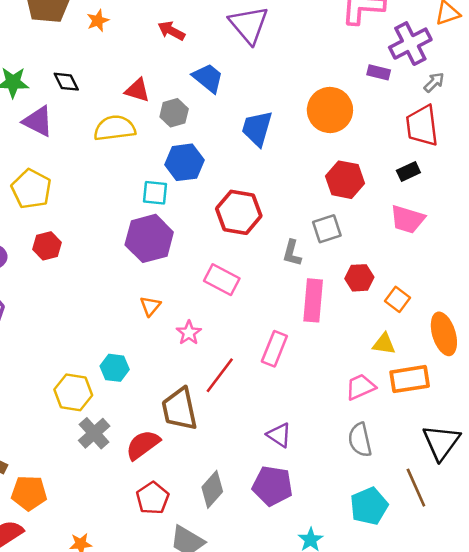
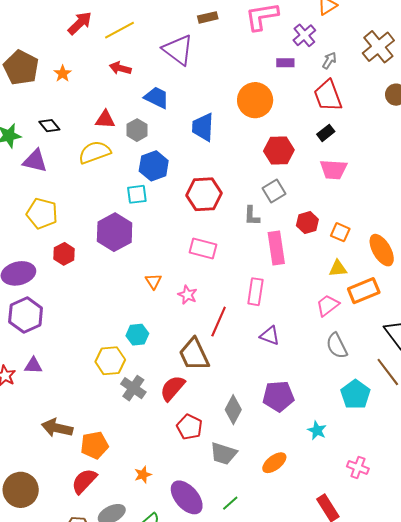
purple cross: (410, 44) -> (304, 35), size x0.7
purple hexagon: (149, 238) -> (115, 232), moved
purple triangle: (279, 435) -> (270, 336), moved

